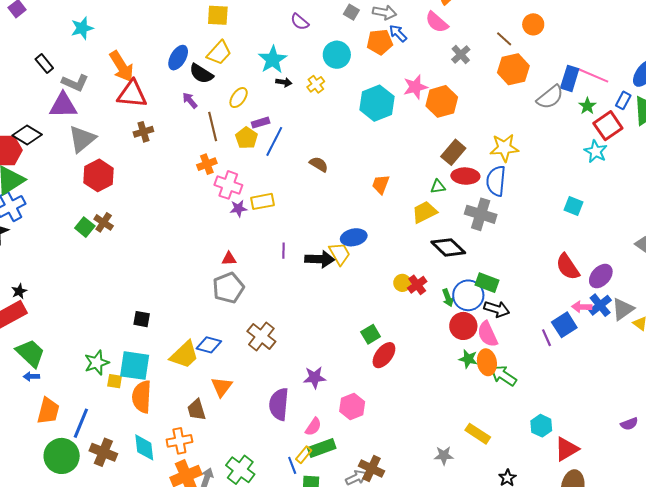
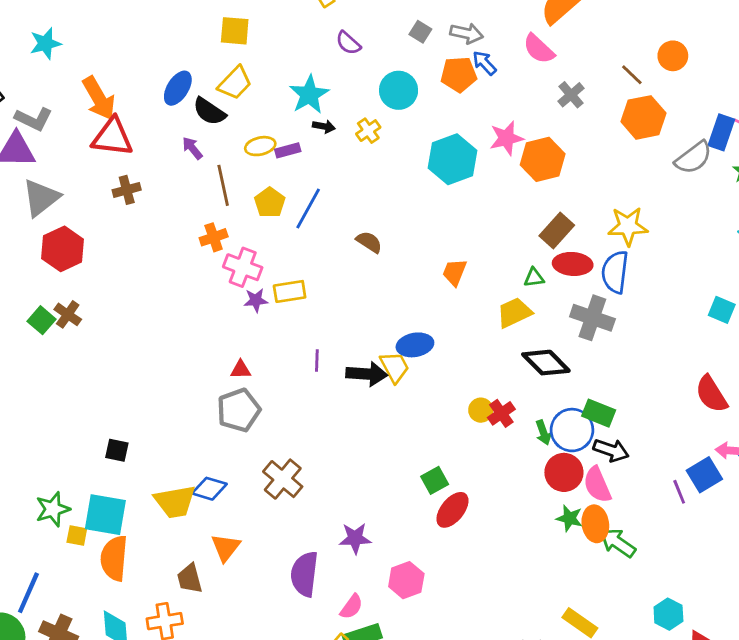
yellow ellipse: (239, 98) -> (260, 146), turned 40
purple rectangle: (261, 123) -> (288, 150), moved
yellow trapezoid: (184, 355) -> (175, 502), turned 32

